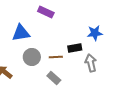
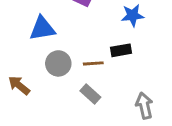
blue star: (95, 33) -> (133, 15), moved
gray arrow: (91, 63) -> (144, 106), moved

